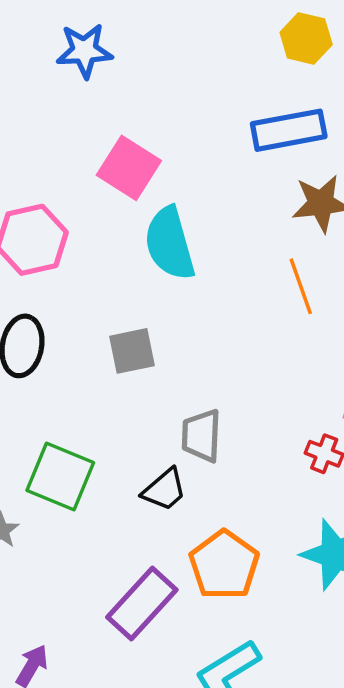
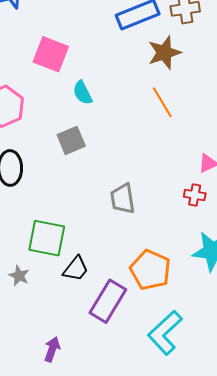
cyan semicircle: (170, 243) -> (83, 93), size x0.6
gray square: (132, 351) -> (71, 140), moved
black trapezoid: (164, 490) -> (76, 269), moved

